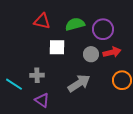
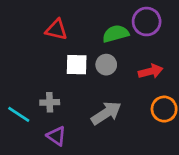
green semicircle: (75, 24) -> (116, 34), moved
purple circle: (103, 29) -> (147, 22), moved
gray circle: (91, 54) -> (106, 65), moved

